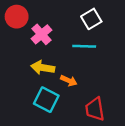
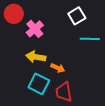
cyan line: (84, 46) -> (90, 39), moved
red trapezoid: (95, 109) -> (64, 92), moved

